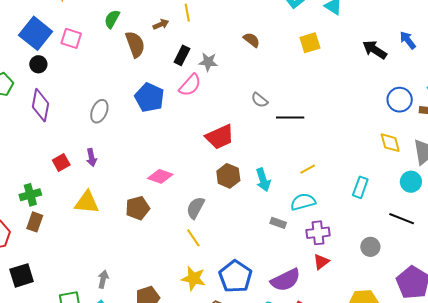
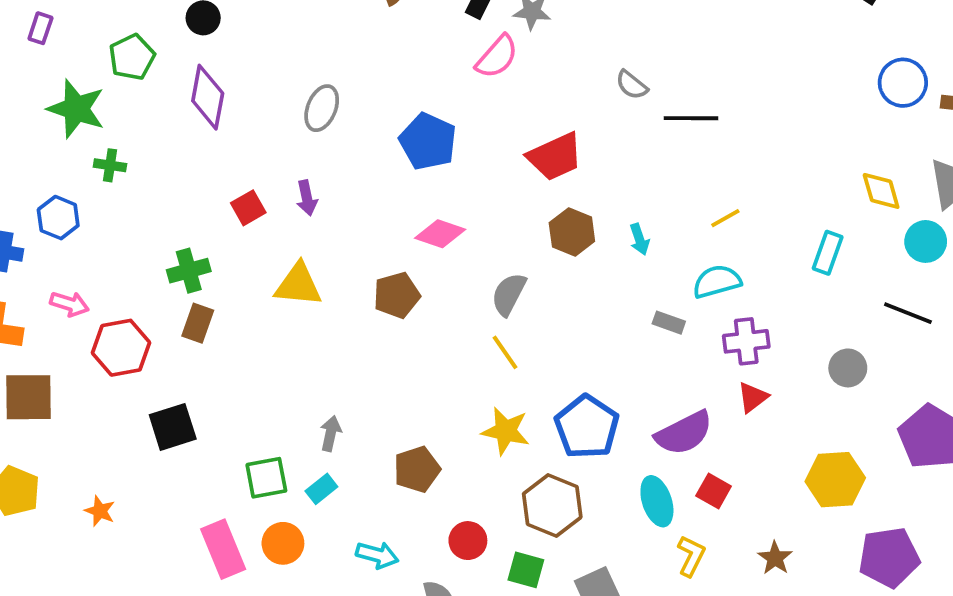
blue pentagon: (149, 97) -> (428, 141), moved
yellow diamond: (390, 143) -> (881, 191), moved
cyan arrow: (263, 180) -> (639, 239), size x0.7

